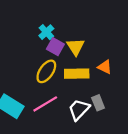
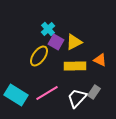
yellow triangle: (76, 47) -> (74, 42), turned 36
yellow ellipse: (46, 71) -> (39, 56), moved
gray rectangle: (98, 103) -> (94, 92), turned 56

